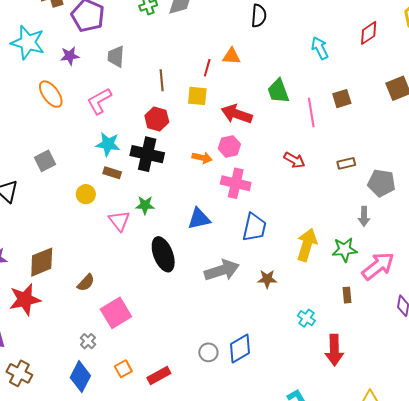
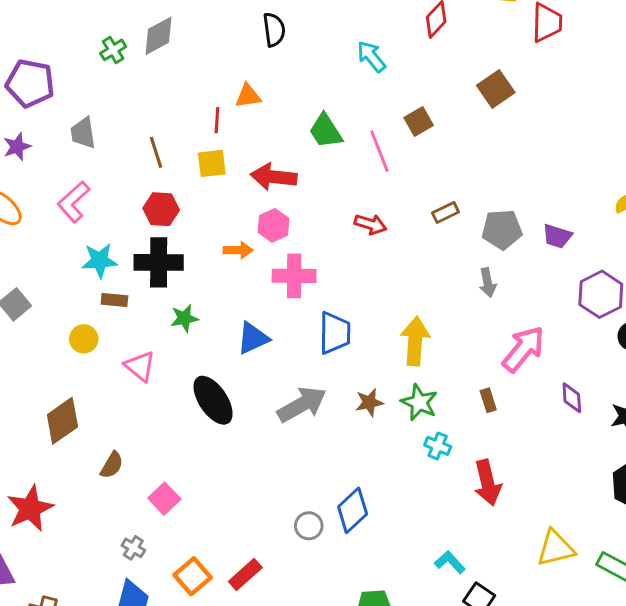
green star: (145, 205) -> (184, 318), moved
green star: (345, 250) -> (419, 402), moved, turned -30
brown diamond: (42, 262) -> (62, 421), moved
pink square: (116, 313) -> (164, 499), size x0.7
orange square: (123, 369) -> (193, 576), size x1.4

